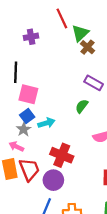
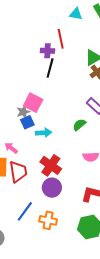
red line: (62, 18) -> (61, 39), moved
black line: (16, 72) -> (50, 68), moved
gray star: (24, 129) -> (23, 112), moved
purple circle: (53, 180) -> (52, 188), moved

